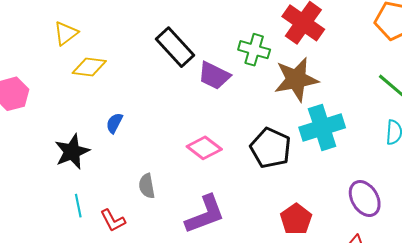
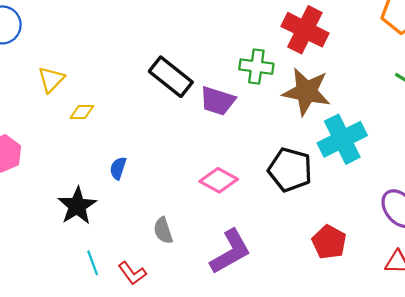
yellow diamond: (89, 67) -> (82, 112), size x0.7
brown star: (296, 79) -> (306, 92), turned 30

